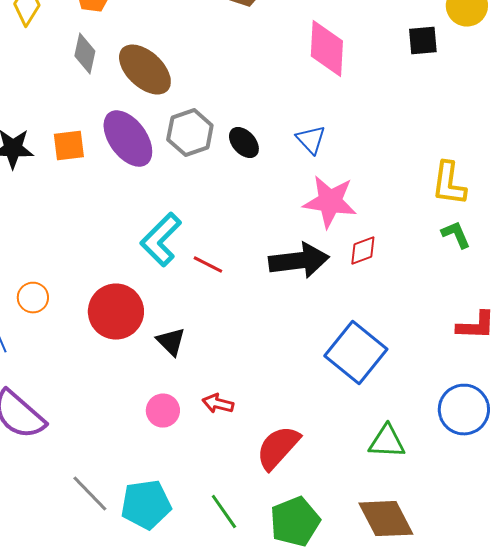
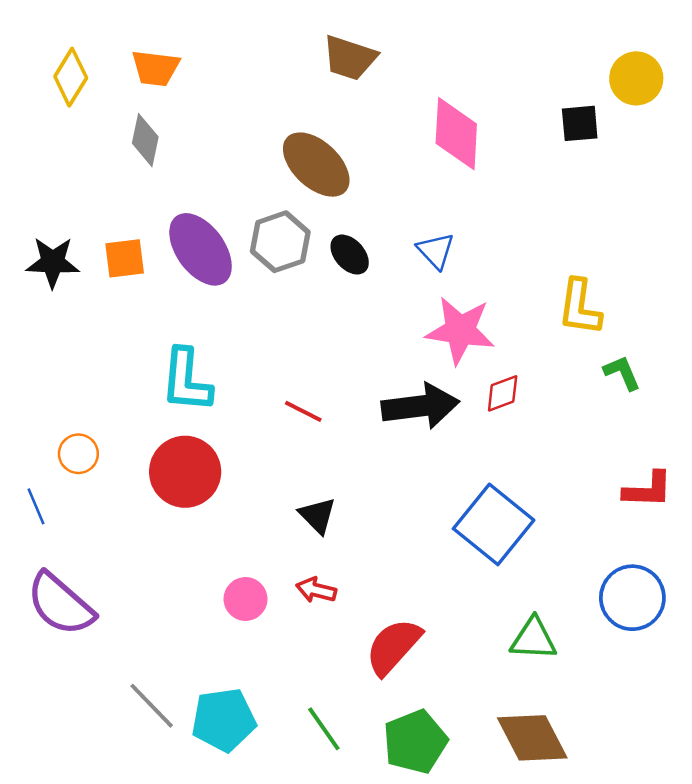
brown ellipse: (145, 70) -> (316, 165), moved
yellow L-shape: (449, 184) -> (580, 307), moved
cyan L-shape: (161, 240) -> (186, 380), moved, turned -40
black triangle: (171, 342) -> (317, 515), moved

